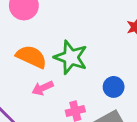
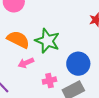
blue circle: (114, 87) -> (78, 64), size x1.5

